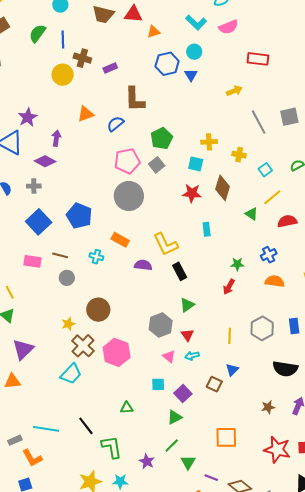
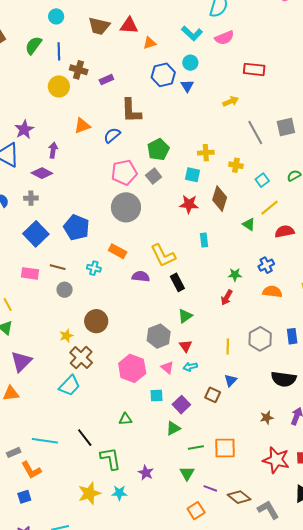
pink hexagon: (117, 352) -> (132, 368), moved
green line: (172, 445) -> (196, 447), moved, turned 35

